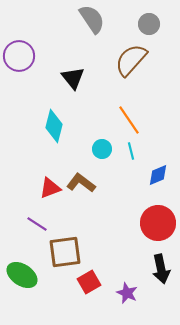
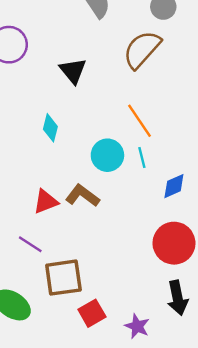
cyan diamond: (54, 126) -> (50, 128), size x0.7
cyan circle: (102, 149) -> (107, 155), size x1.4

